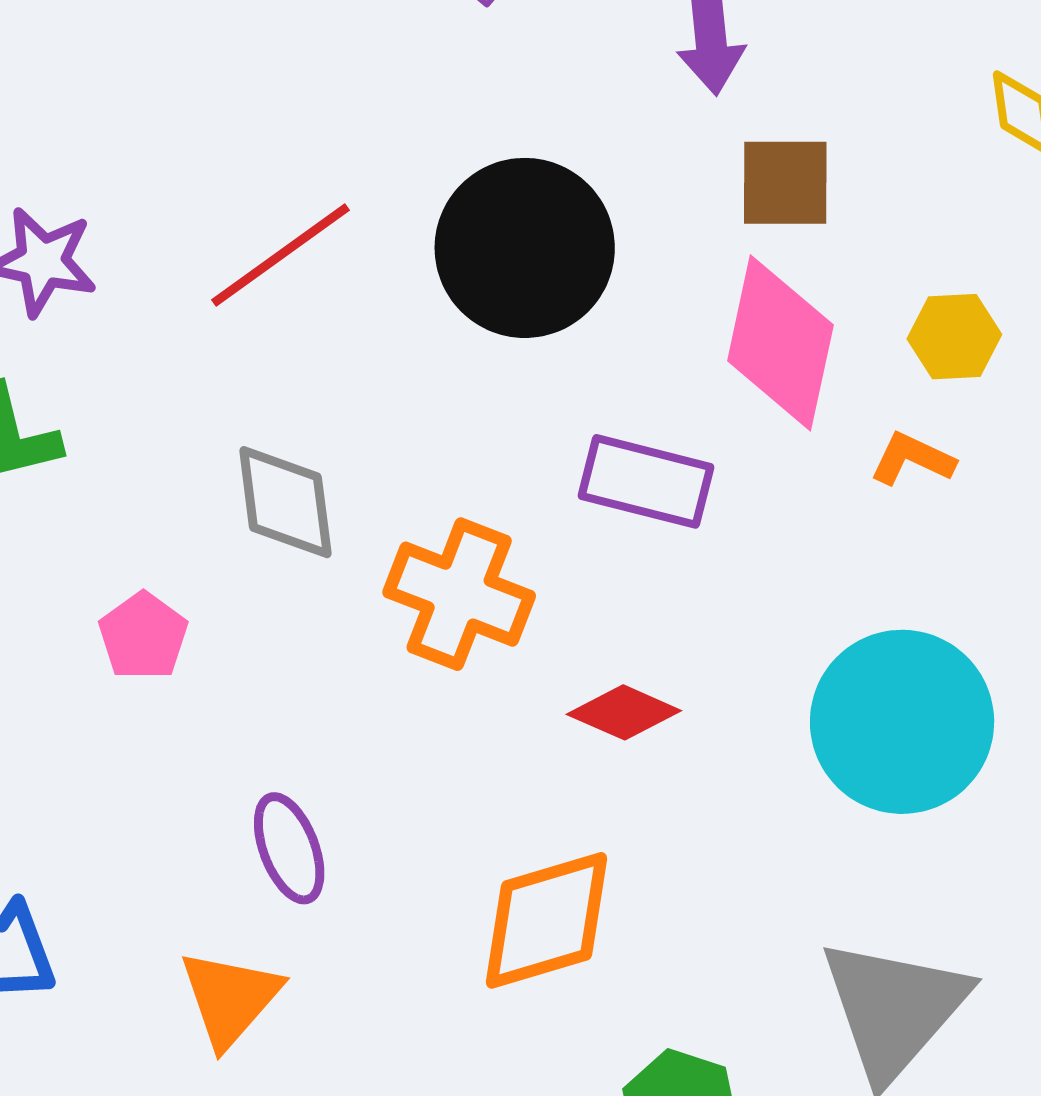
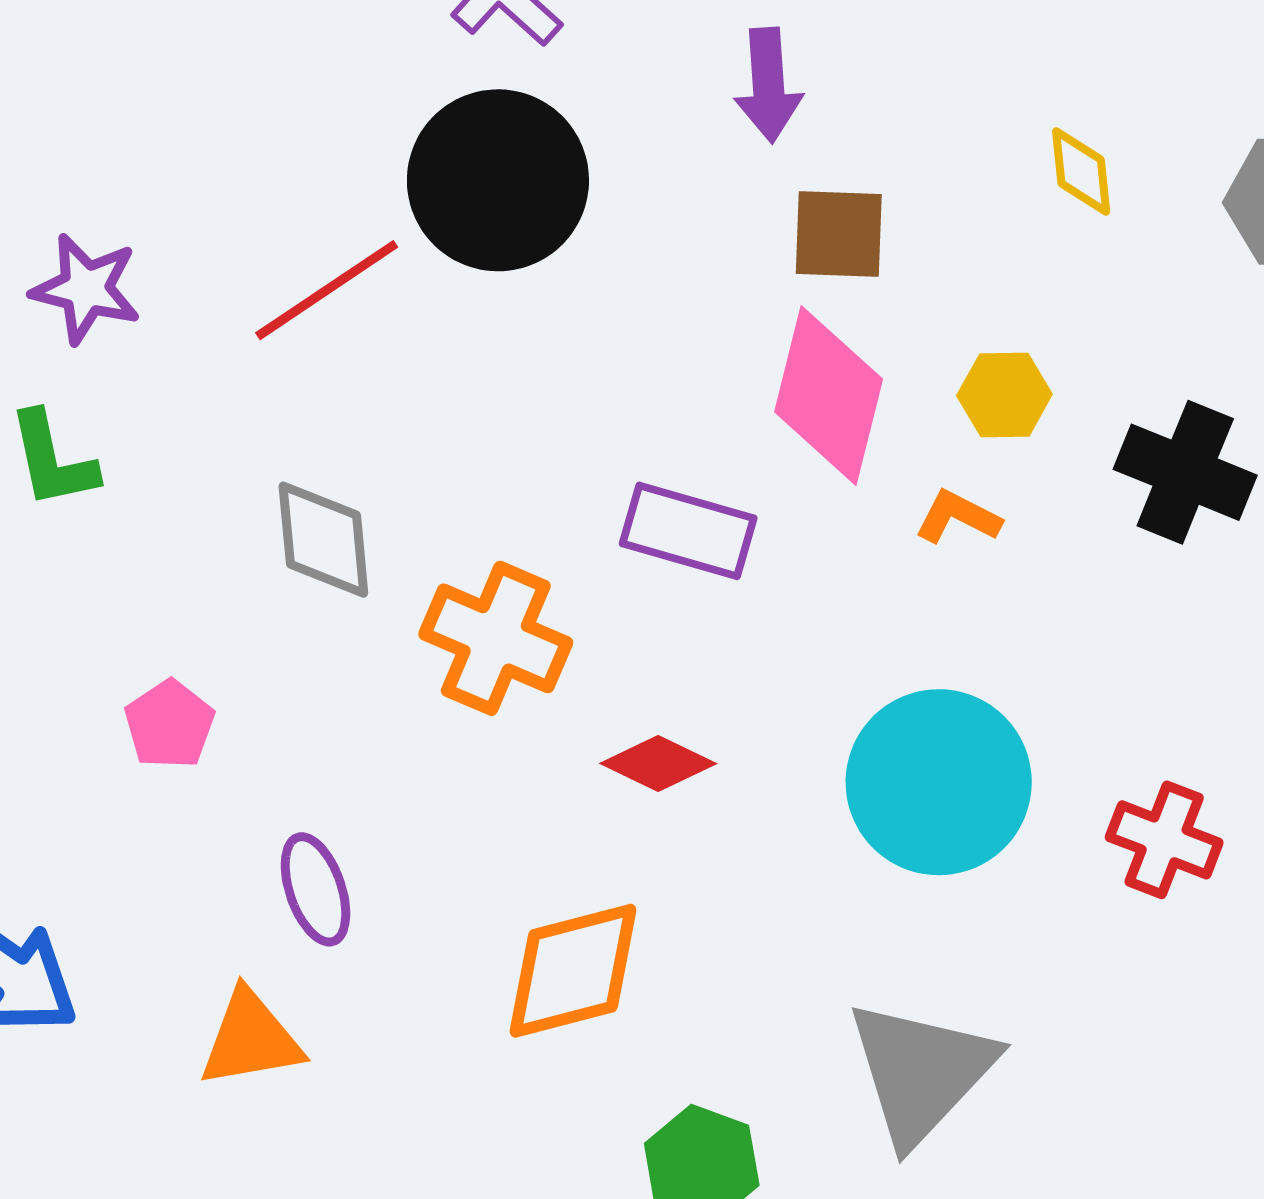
black circle: (525, 248) -> (498, 180), moved
pink pentagon: (143, 636) -> (170, 724), moved
orange triangle: (230, 998) -> (251, 1039), turned 37

